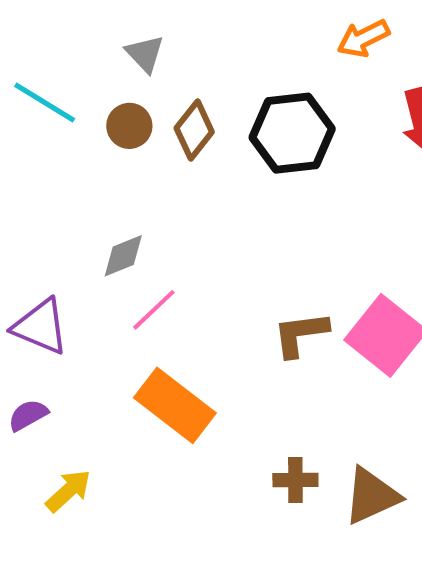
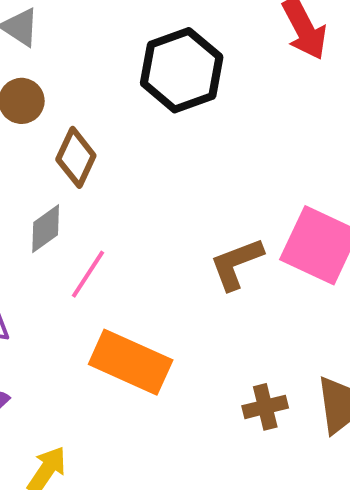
brown diamond: (194, 130) -> (76, 157), moved

